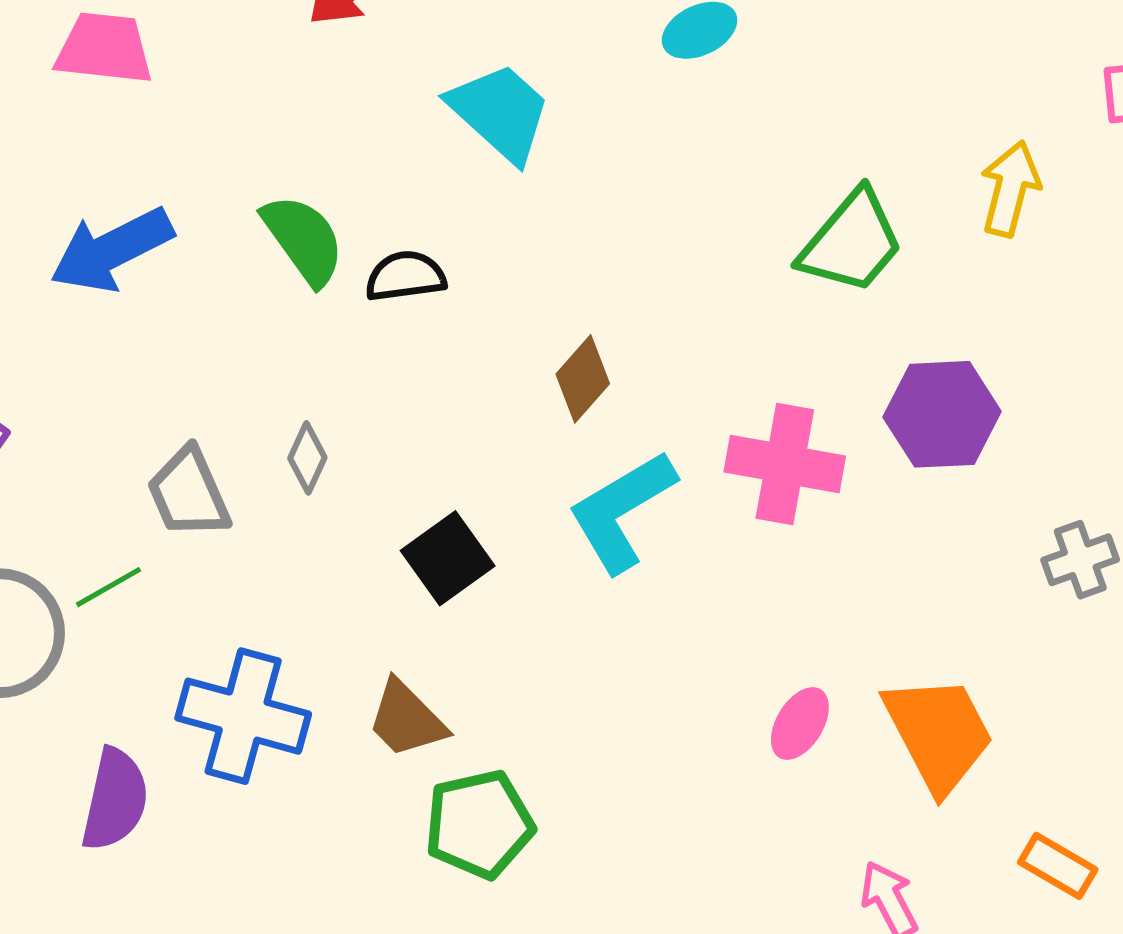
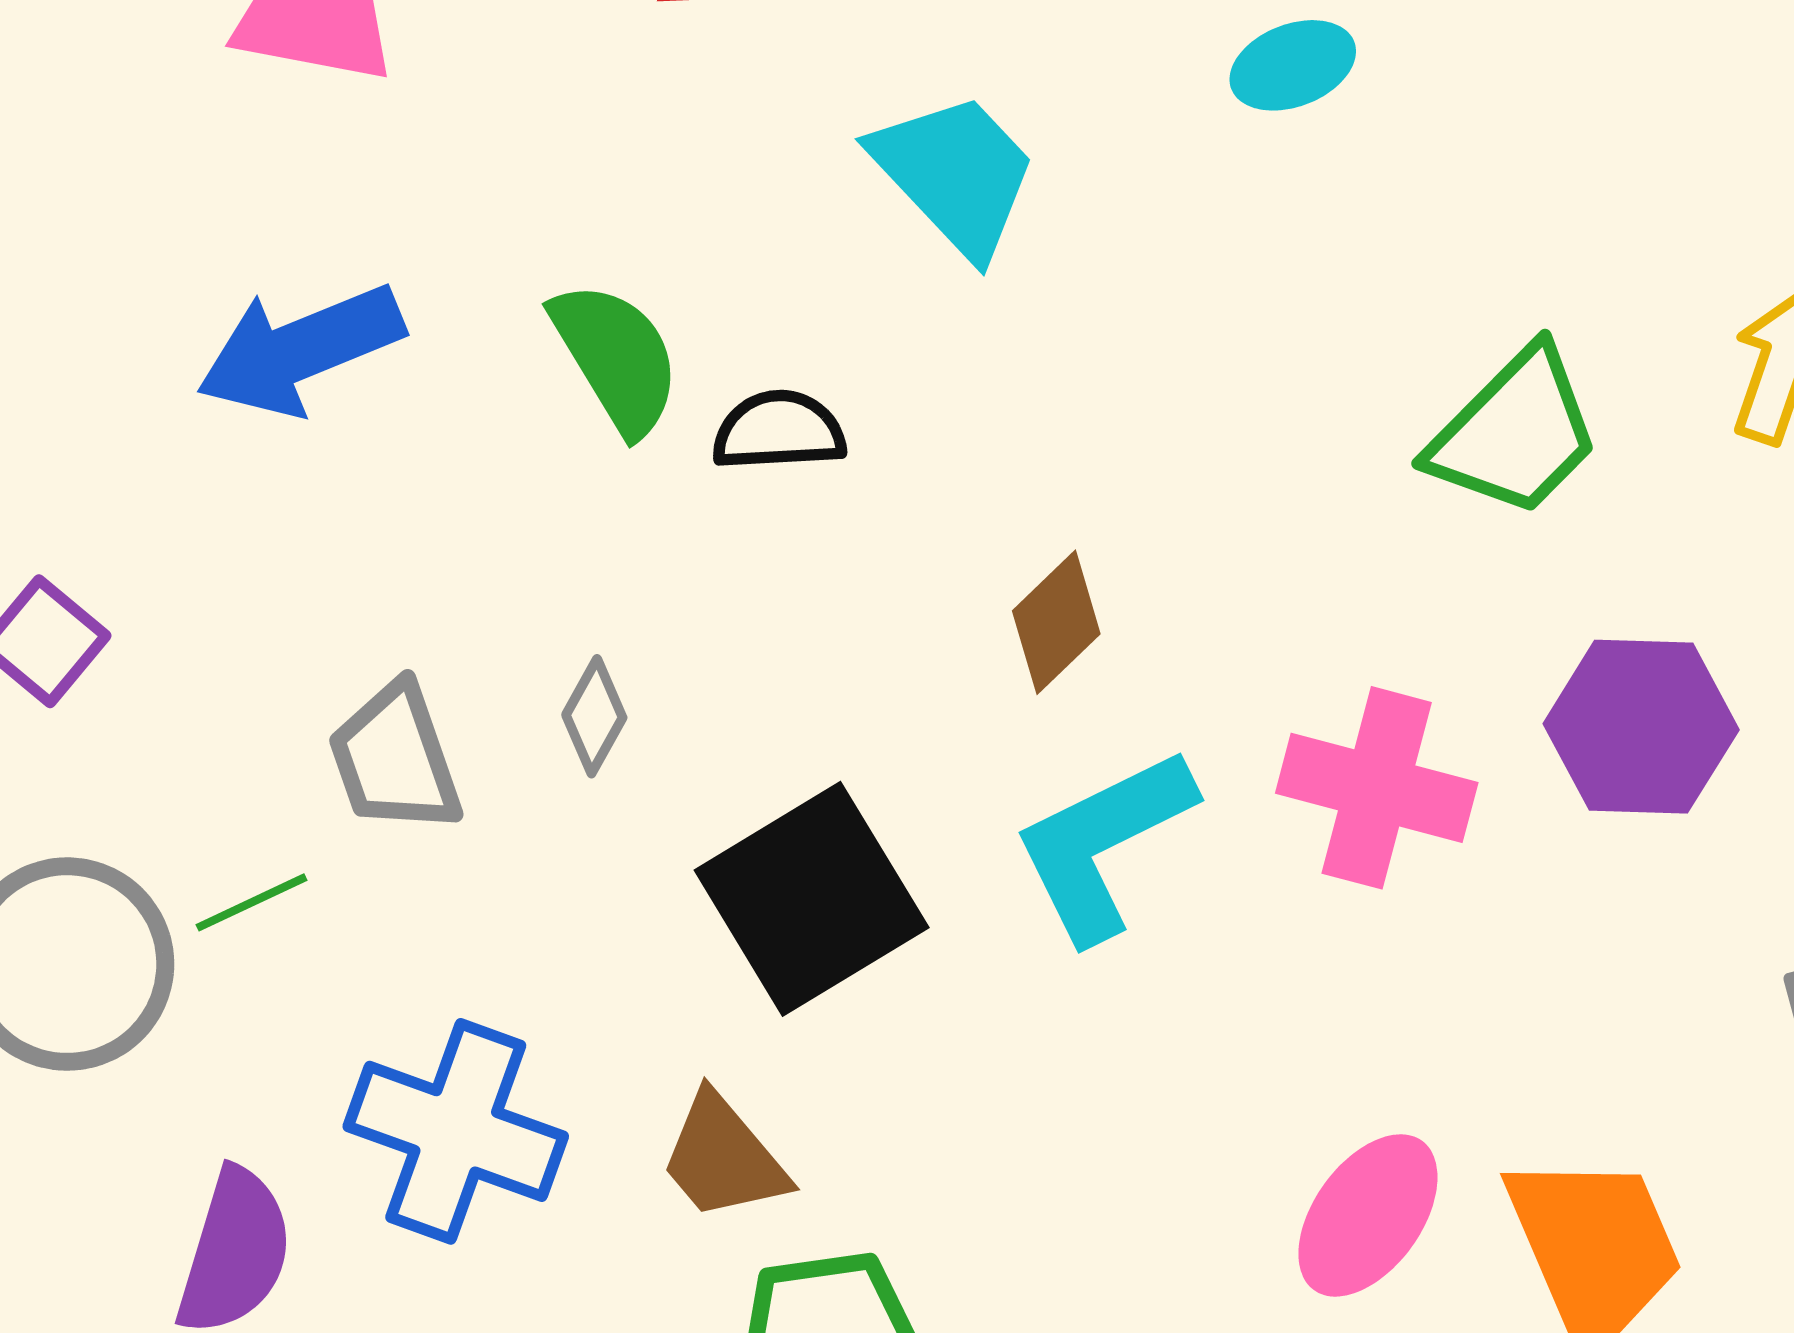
black square: (448, 558) -> (812, 899), size x1.5
pink ellipse: (800, 724) -> (1368, 1215), size x1.4

